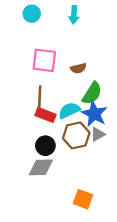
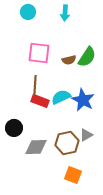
green semicircle: (92, 93) -> (87, 57), moved
gray triangle: (98, 134) -> (86, 135), moved
brown hexagon: (76, 135) -> (67, 143), moved
black circle: (45, 146) -> (14, 128), moved

